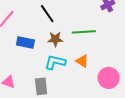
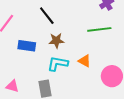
green line: (84, 32) -> (99, 29), moved

